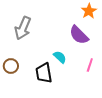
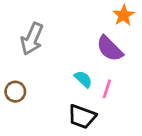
pink line: (90, 65) -> (107, 89), moved
black trapezoid: (44, 73) -> (82, 117), moved, turned -60

